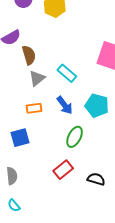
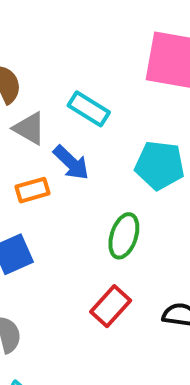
gray triangle: (37, 78) -> (29, 128), turned -42
blue arrow: (65, 105) -> (71, 163), moved

